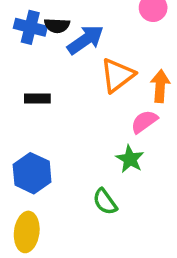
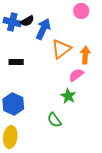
black semicircle: (57, 25) -> (27, 21), turned -32
blue arrow: (85, 40) -> (43, 29), turned -30

